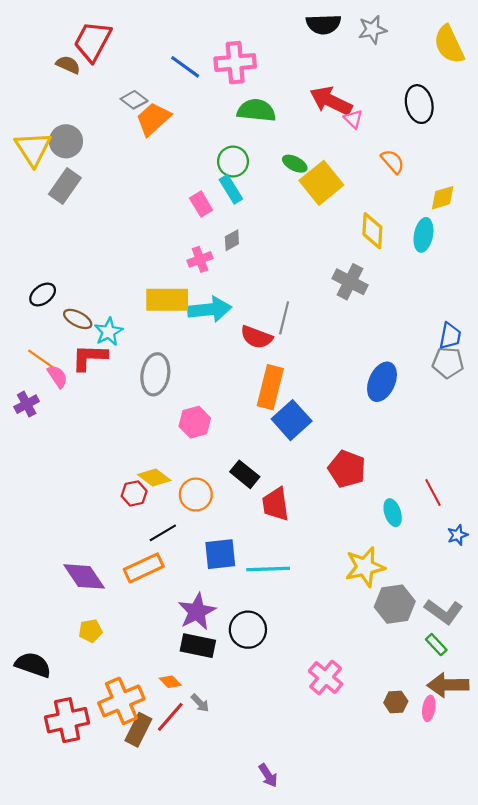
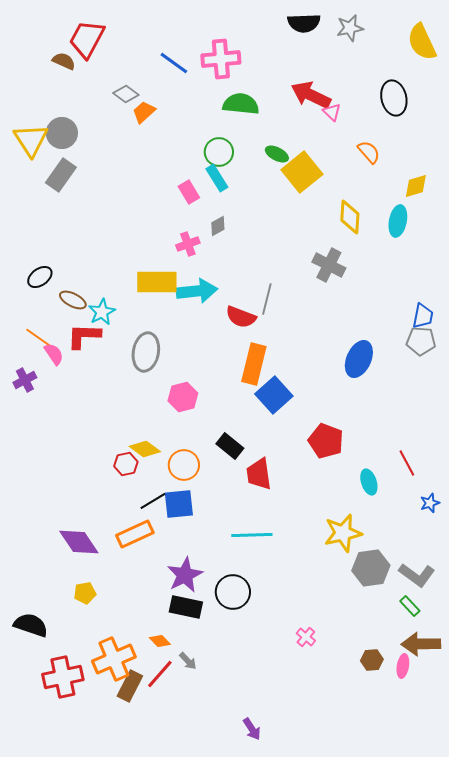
orange trapezoid: (153, 119) -> (144, 112), size x0.7
blue square: (220, 554) -> (179, 504), moved
pink cross: (326, 678) -> (306, 637), size x0.6

